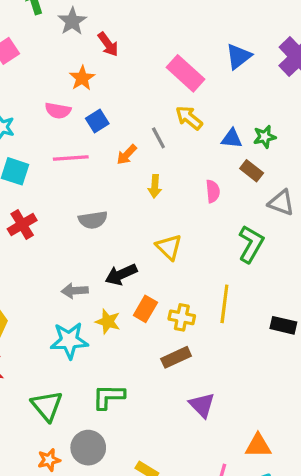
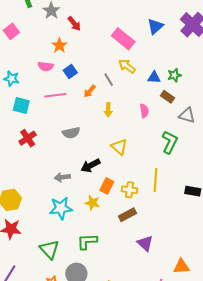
yellow star: (108, 322) -> (92, 203), moved

